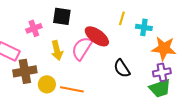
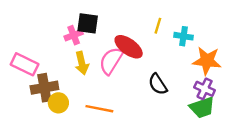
pink cross: (34, 28) -> (74, 35), moved
purple cross: (162, 72) -> (205, 89), turned 36
yellow circle: (47, 84) -> (58, 103), moved

